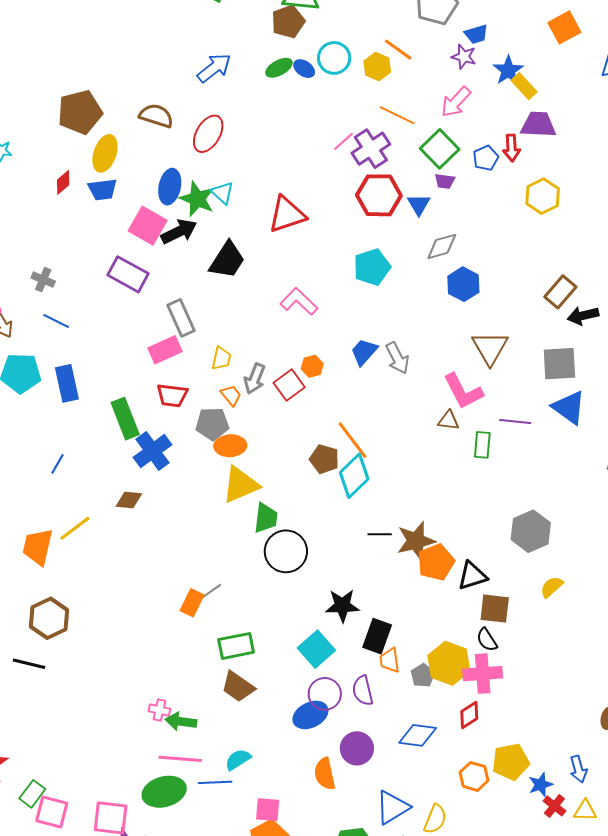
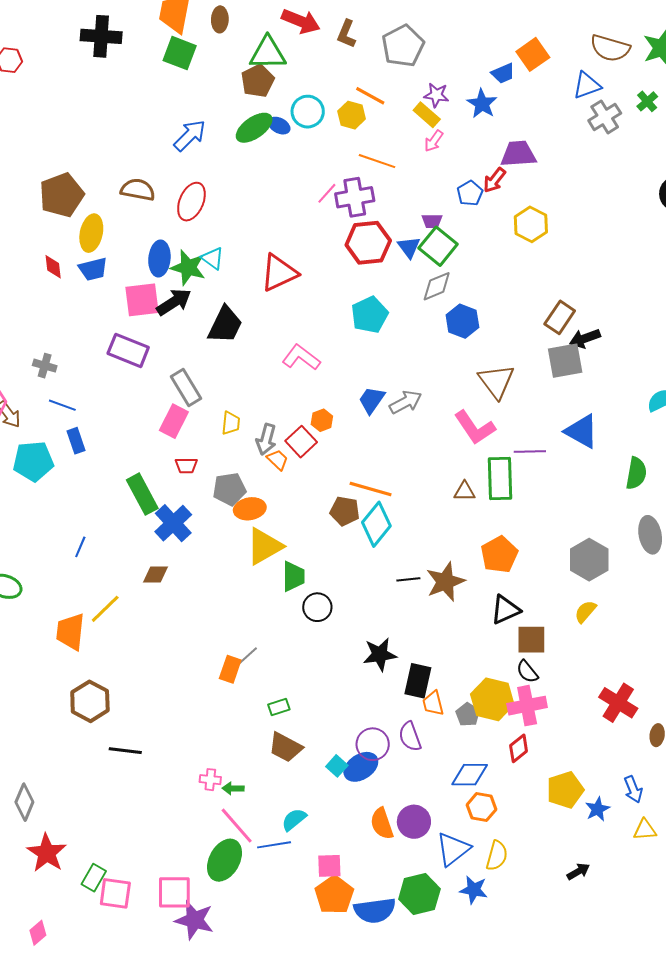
blue trapezoid: (476, 34) -> (503, 73), moved
green ellipse: (279, 68) -> (254, 128), size x1.4
yellow rectangle: (524, 86) -> (427, 115), moved
pink arrow: (456, 102) -> (434, 141), size x0.7
red arrow: (512, 148) -> (494, 180), turned 48
purple cross: (371, 149) -> (355, 197), turned 30
green square: (440, 149) -> (438, 246), moved
red diamond: (63, 182) -> (53, 267), turned -50
pink square: (148, 226) -> (142, 300), turned -30
pink rectangle: (165, 350) -> (174, 421), turned -32
gray arrow: (397, 358) -> (406, 402), turned -84
gray square: (559, 364) -> (565, 361), moved
blue rectangle: (67, 383) -> (76, 441), moved, size x0.7
red trapezoid: (172, 395) -> (186, 466), size x0.7
orange trapezoid: (231, 395) -> (278, 460), moved
brown triangle: (449, 420) -> (465, 491), moved
orange line: (352, 440) -> (371, 489), turned -30
green rectangle: (482, 445) -> (500, 478), size x1.6
gray hexagon: (531, 531) -> (589, 560), moved
black circle: (286, 551) -> (317, 607), size x0.7
orange pentagon: (436, 562) -> (499, 555), moved
green rectangle: (236, 646) -> (279, 707), size x0.6
cyan square: (316, 649) -> (337, 766), moved, size x0.6
black line: (29, 664) -> (125, 751), moved
green arrow: (181, 721) -> (233, 788), size x0.7
purple circle: (357, 748) -> (414, 822), moved
pink line: (180, 759) -> (237, 826), turned 51
orange hexagon: (474, 776) -> (482, 807), moved
green ellipse: (164, 792) -> (225, 860), turned -39
red cross: (554, 806) -> (618, 703), moved, size x1.6

